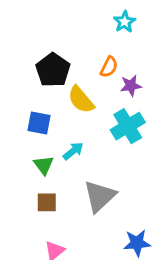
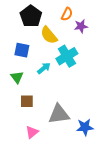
cyan cross: (128, 126) -> (67, 56), moved
green triangle: (44, 165) -> (17, 77), moved
gray triangle: (100, 196) -> (59, 114), moved, turned 35

